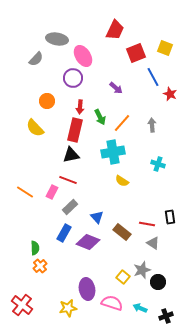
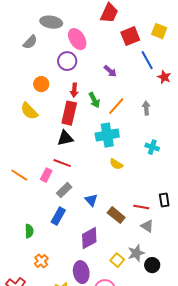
purple diamond: (88, 242) -> (89, 238), moved, turned -50
orange cross: (40, 266) -> (41, 261), moved

